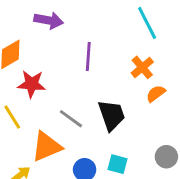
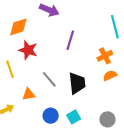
orange triangle: (47, 147) -> (29, 94), size x0.6
cyan square: (118, 164) -> (74, 117), turned 32

